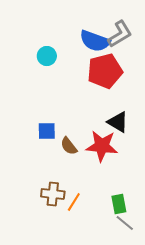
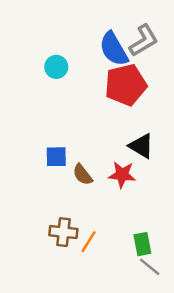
blue semicircle: (95, 41) -> (114, 49), turned 40
red star: (102, 146) -> (122, 175), size x0.7

